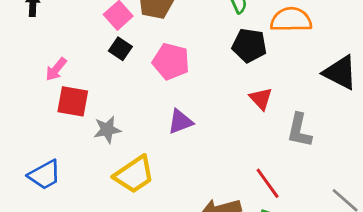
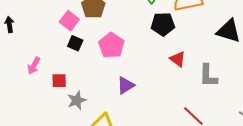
pink pentagon: (171, 61) -> (111, 45), turned 30
red square: (73, 101) -> (59, 81), moved, size x0.7

